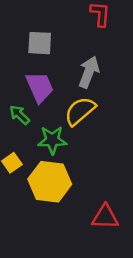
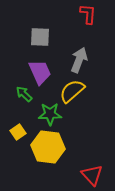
red triangle: (105, 217) -> (92, 175), turned 45

